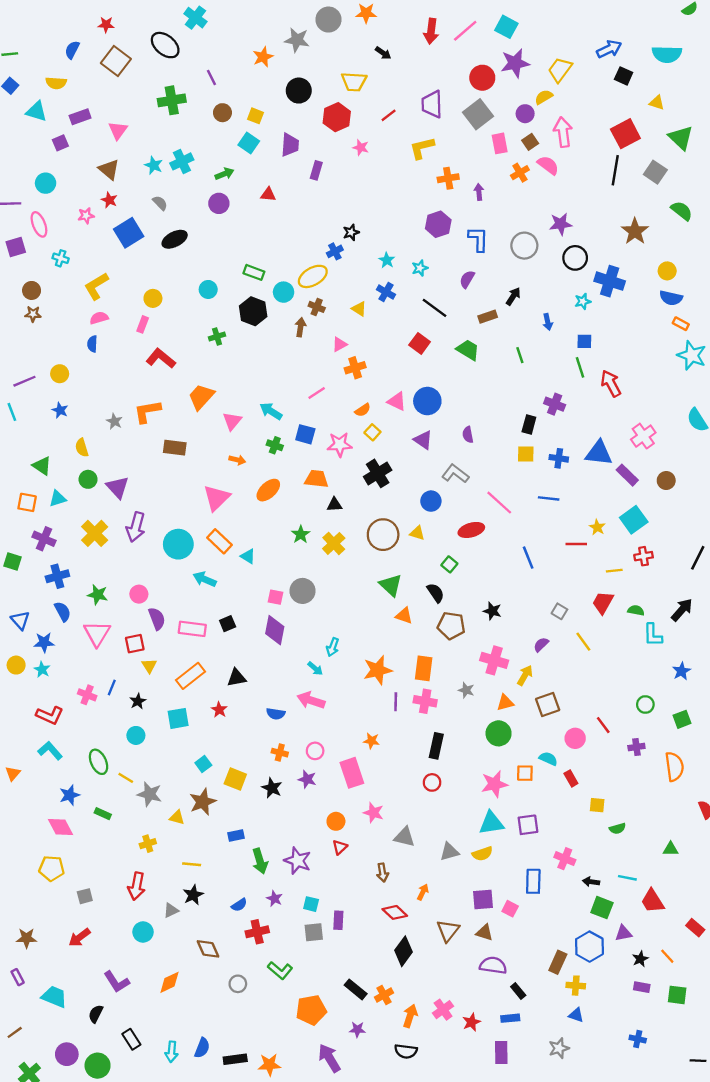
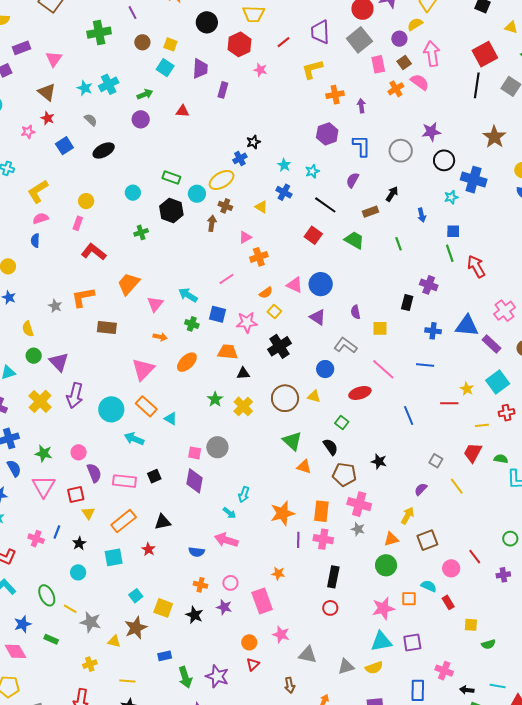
blue square: (129, 233) -> (64, 146), size x0.7
yellow square: (526, 454) -> (380, 328), moved
pink cross: (494, 660) -> (359, 504), moved

